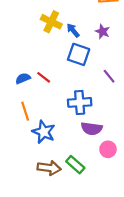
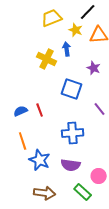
blue arrow: (73, 30) -> (67, 49), moved, turned 32
red line: (44, 77) -> (40, 110), turned 32
purple semicircle: (92, 129) -> (71, 165), moved
green rectangle: (75, 165) -> (83, 192), moved

